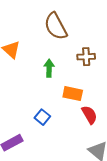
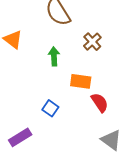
brown cross: (86, 57) -> (92, 42), turned -36

